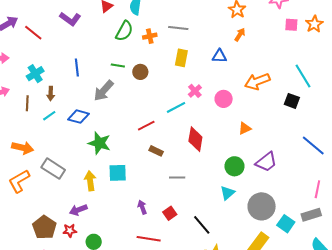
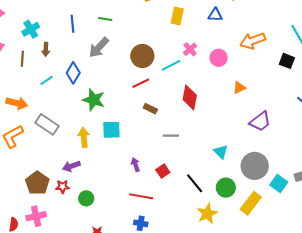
green line: (118, 66) -> (105, 19), moved
brown circle: (140, 72) -> (142, 56), moved, size x1.5
cyan line: (49, 116) -> (47, 80), moved
blue diamond: (78, 117) -> (73, 73), turned -75
green circle: (234, 166) -> (226, 188), moved
cyan triangle: (227, 193) -> (221, 152), turned -35

